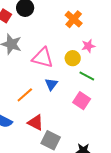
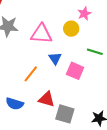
green line: (87, 76) -> (95, 52), moved
pink square: (82, 101) -> (75, 71), moved

